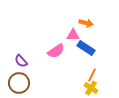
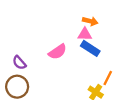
pink triangle: (73, 35) -> (85, 34), moved
orange line: (92, 75) -> (108, 78), moved

